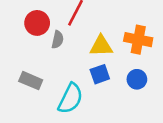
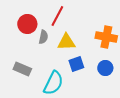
yellow triangle: (101, 46) -> (66, 42), moved

